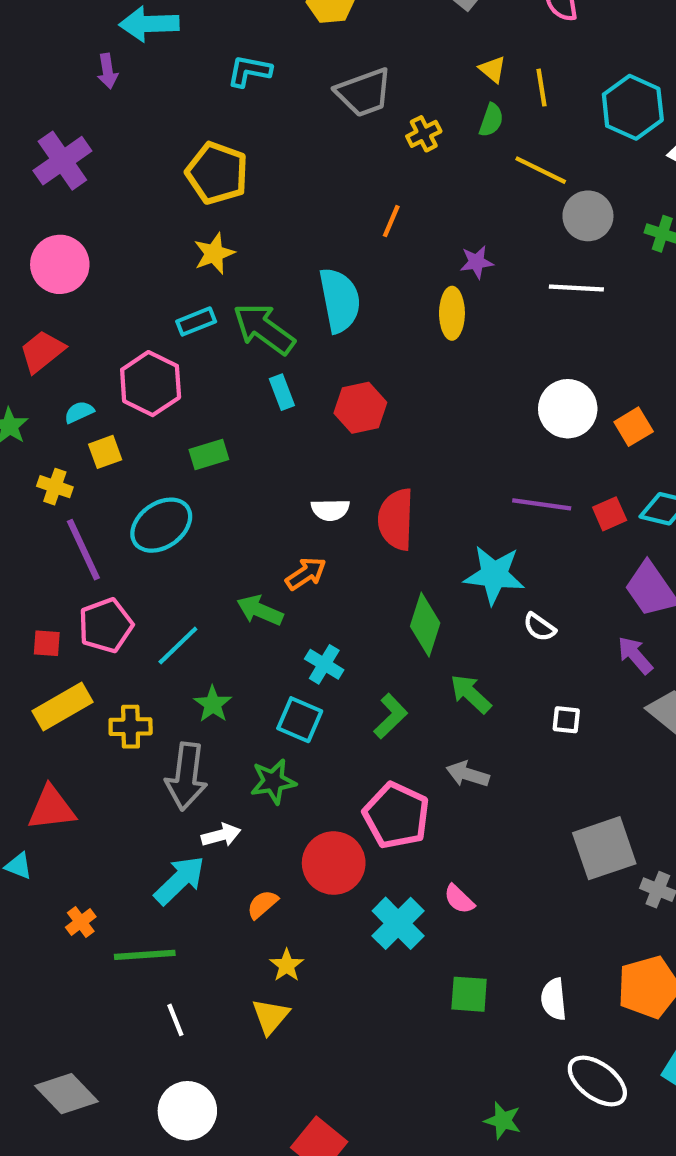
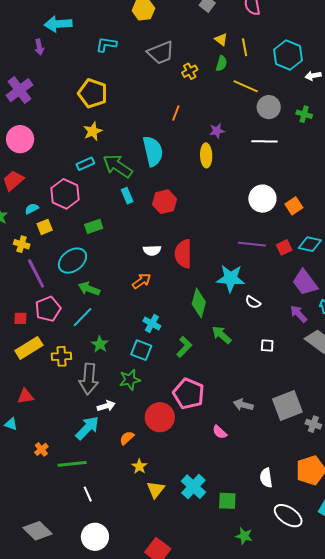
green arrow: (260, 610) -> (89, 289), moved
gray arrow: (468, 774) -> (243, 405), moved
red triangle: (51, 808) -> (26, 396), size x0.7
cyan cross: (398, 923) -> (193, 487), moved
green square: (469, 994) -> (227, 501), moved
yellow triangle: (271, 1016) -> (156, 490), moved

